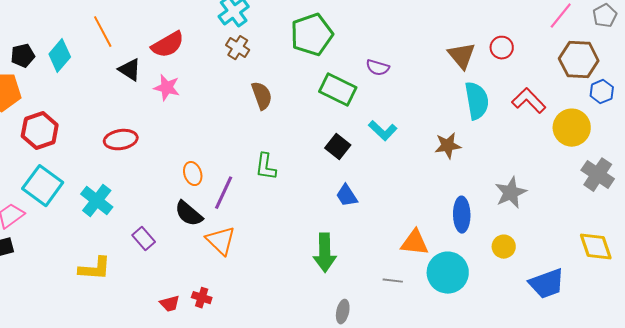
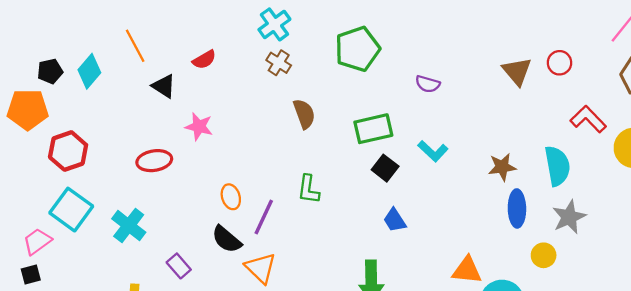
red semicircle: (168, 45) -> (204, 60), size x0.7
pink star: (167, 88) -> (199, 127), moved
green rectangle: (338, 90) -> (373, 129), moved, turned -39
cyan semicircle: (477, 101) -> (557, 166), moved
blue ellipse: (462, 215) -> (517, 208), moved
yellow circle: (504, 247) -> (544, 255), moved

